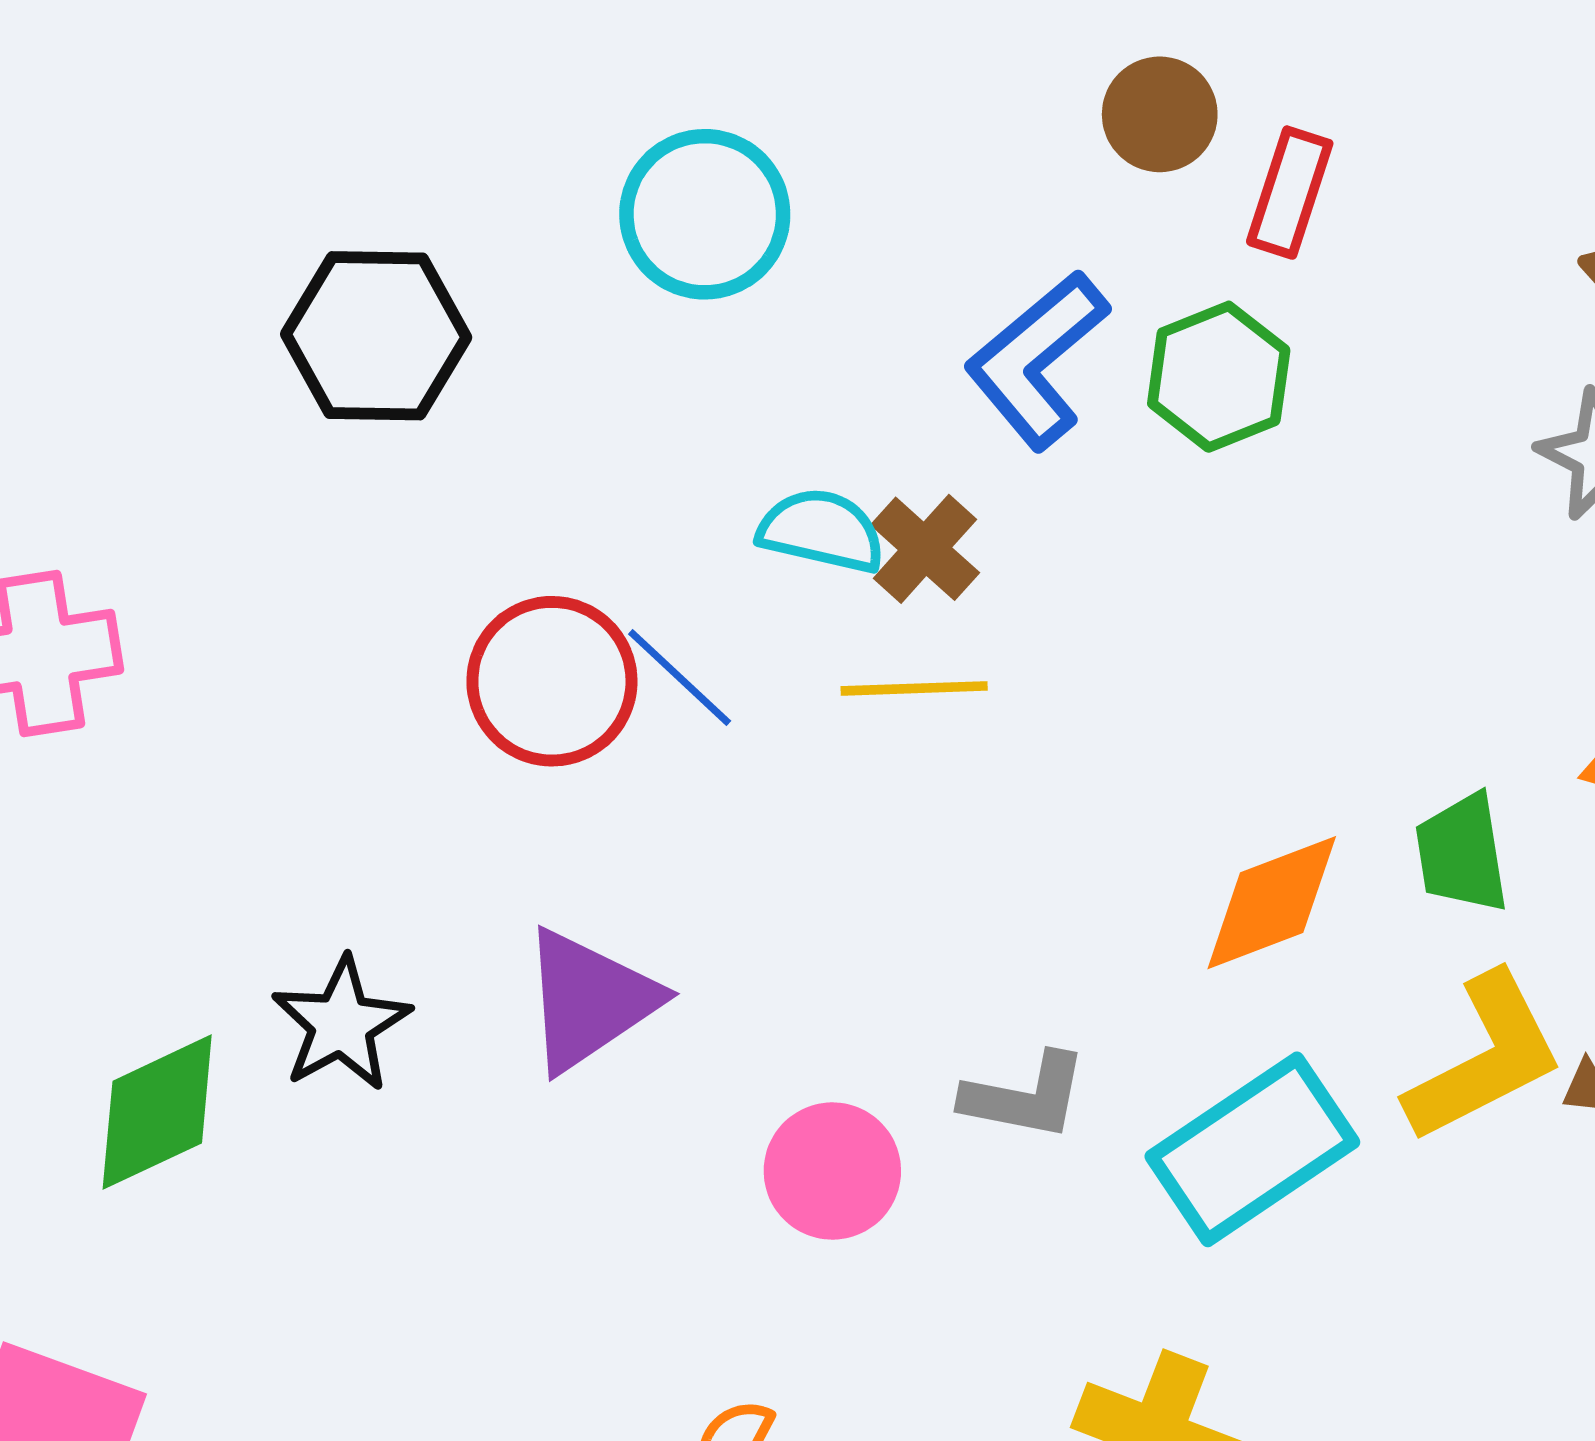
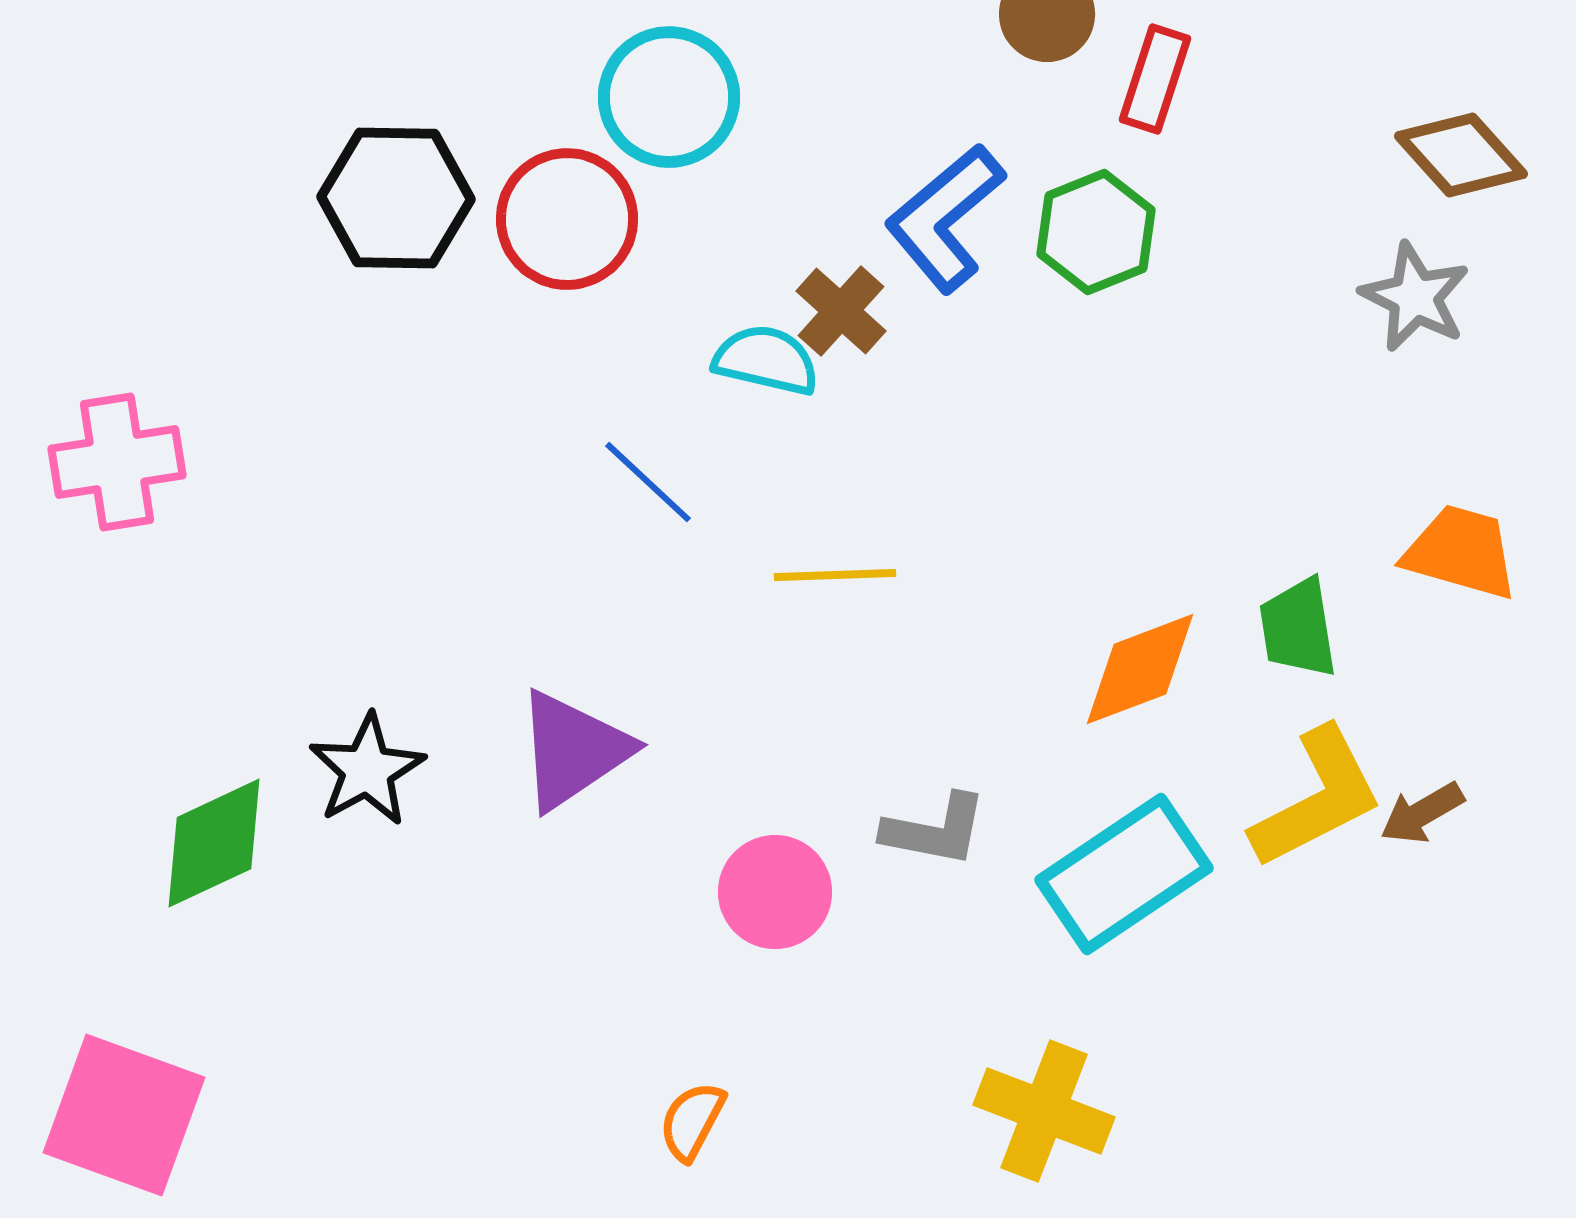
brown cross: (925, 549) -> (841, 311), moved
red circle: (552, 681) -> (567, 219), moved
yellow line: (914, 688) -> (835, 575), moved

